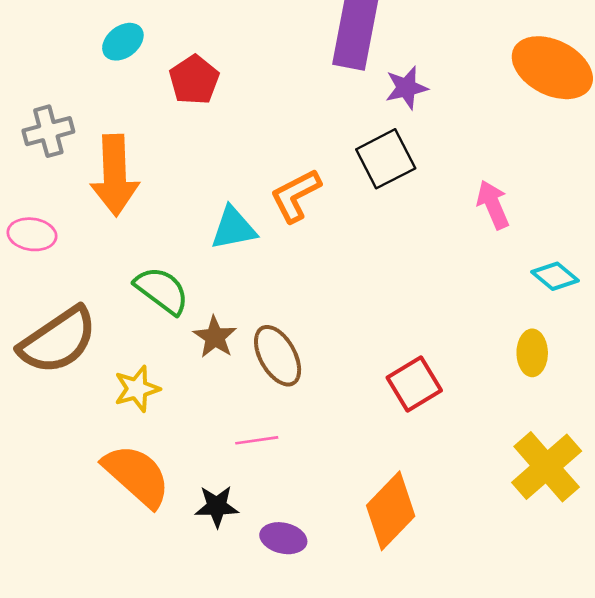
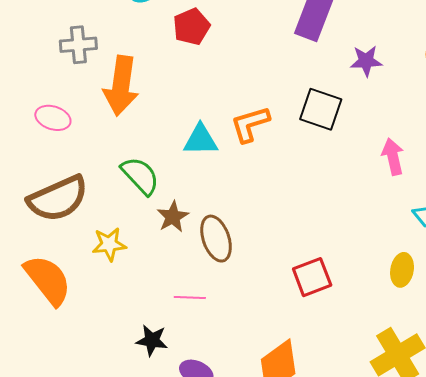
purple star: (406, 88) -> (366, 61), moved
black square: (386, 159) -> (321, 109), turned 36
orange semicircle: (137, 476) -> (48, 280), moved

